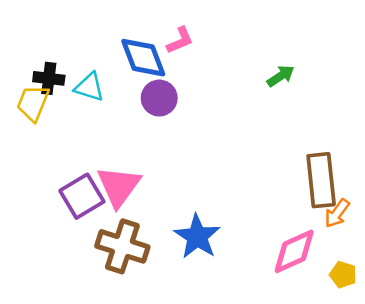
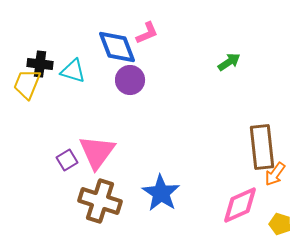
purple square: (82, 196) -> (67, 160), size x0.6

